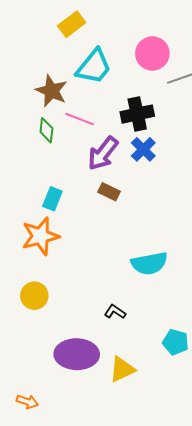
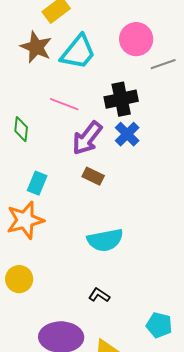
brown star: (51, 91) -> (36, 47), moved
green diamond: (46, 130) -> (21, 129), moved
cyan semicircle: (149, 263) -> (105, 240), moved

